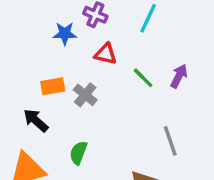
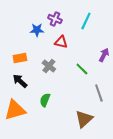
green line: (143, 78) -> (82, 69), moved
orange rectangle: (53, 86) -> (20, 58), moved

